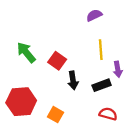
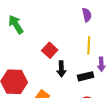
purple semicircle: (94, 15) -> (87, 15), turned 96
green arrow: (26, 52) -> (16, 24), moved

